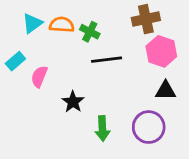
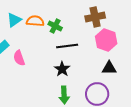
pink semicircle: (39, 77) -> (19, 58), turned -42
black star: (73, 102) -> (62, 69), moved

